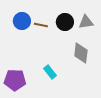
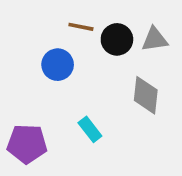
blue circle: (22, 21) -> (58, 65), moved
brown line: (41, 25) -> (81, 27), moved

